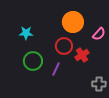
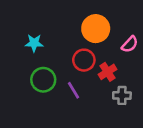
purple line: (56, 69) -> (73, 90), turned -56
gray cross: (99, 84) -> (122, 95), moved

